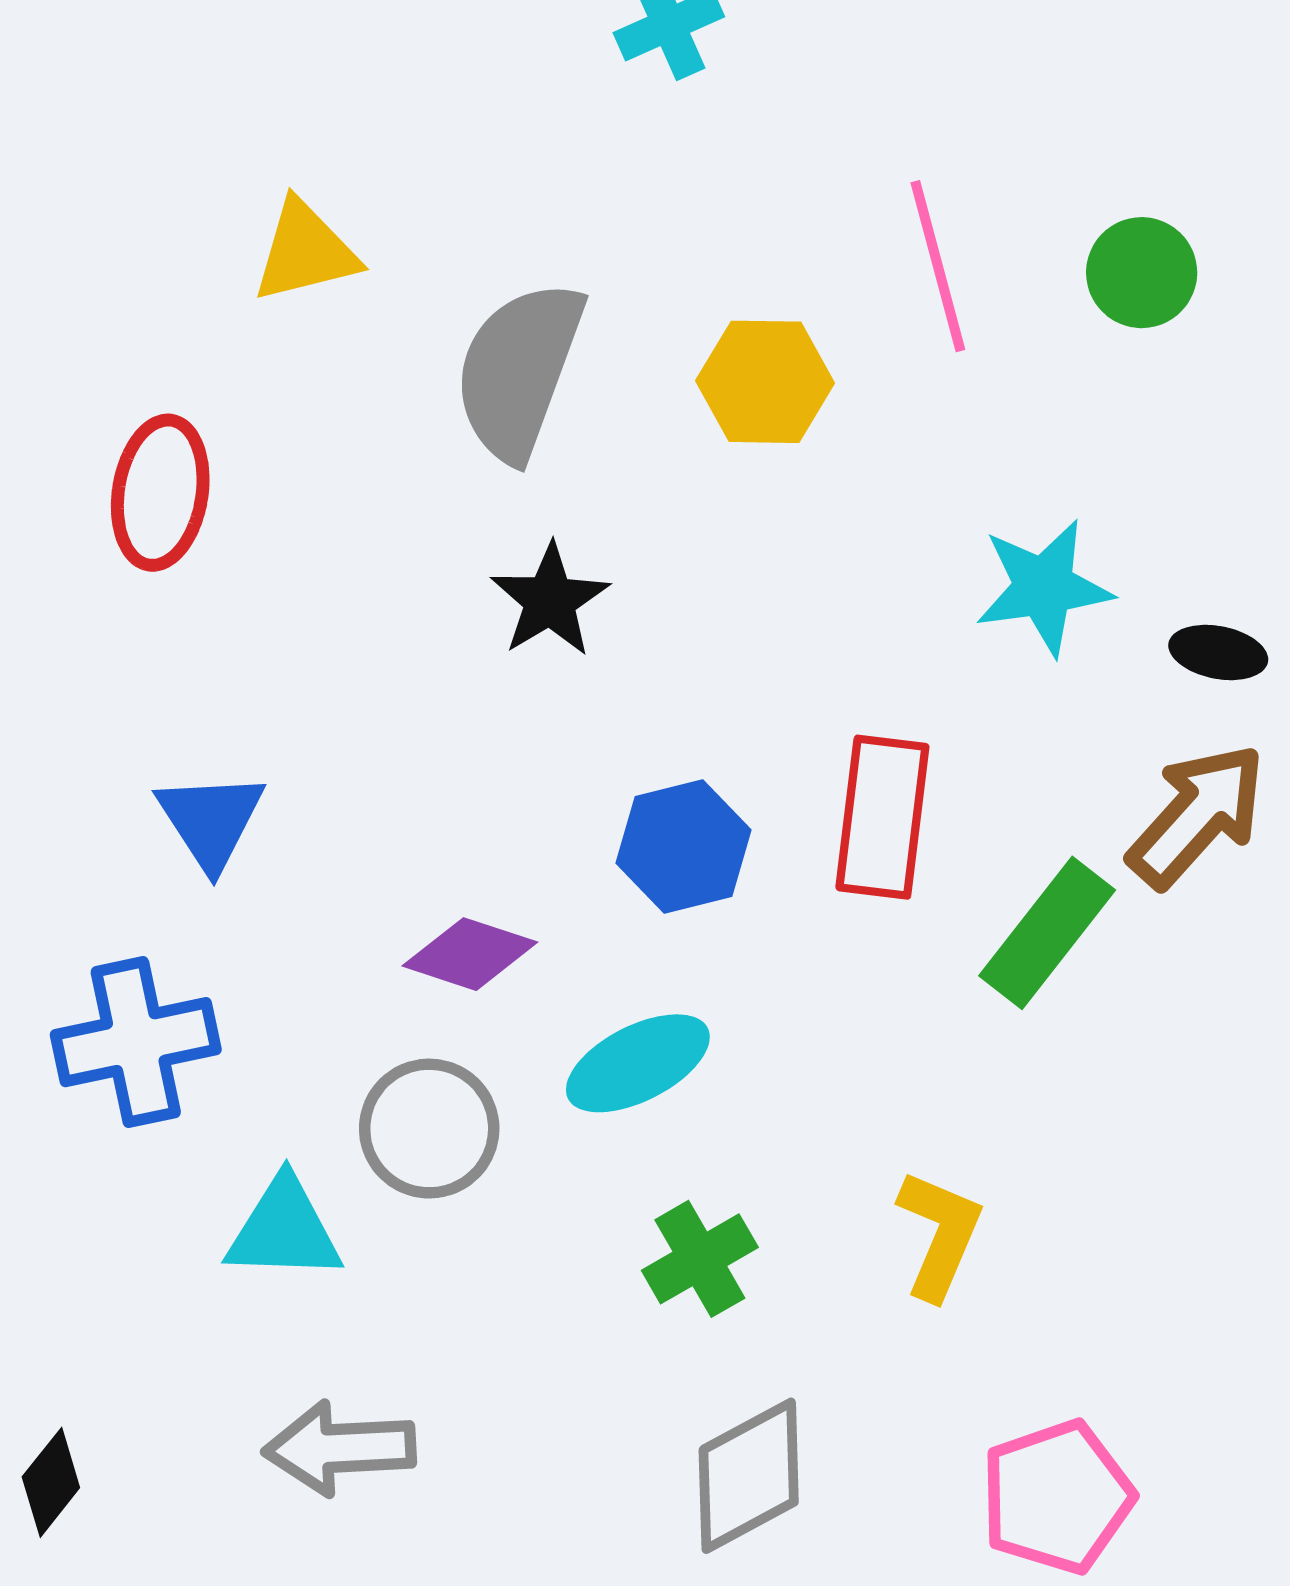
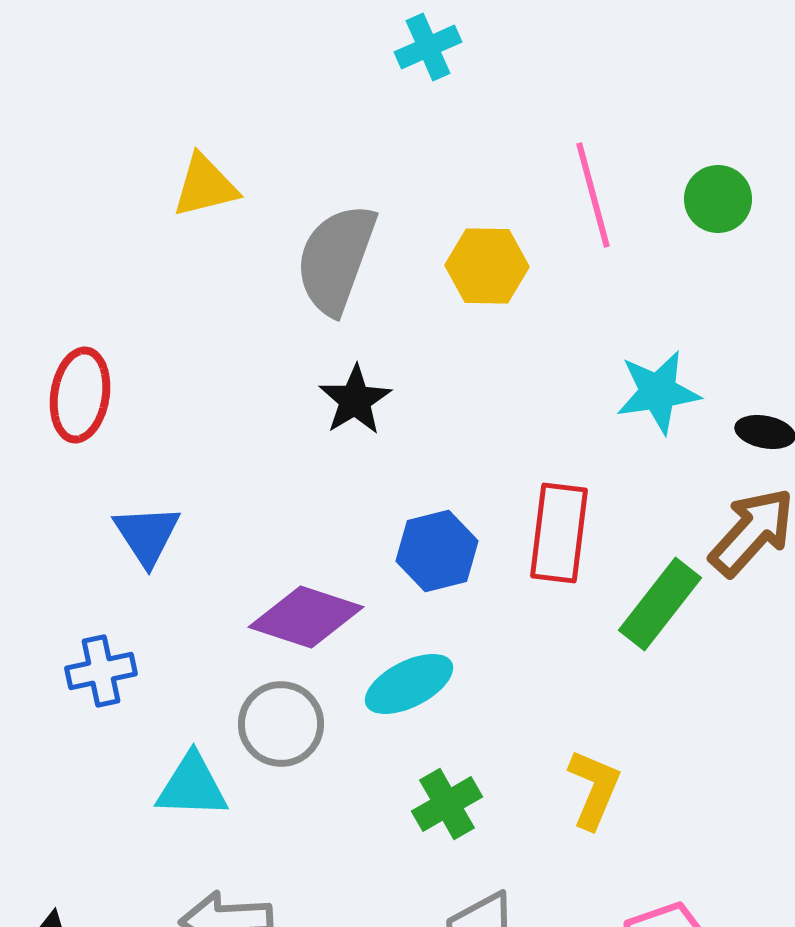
red ellipse: (160, 493) -> (80, 395), moved
purple diamond: (470, 954) -> (306, 617), size x1.4
blue cross: (136, 1042) -> (101, 671), size x0.7

